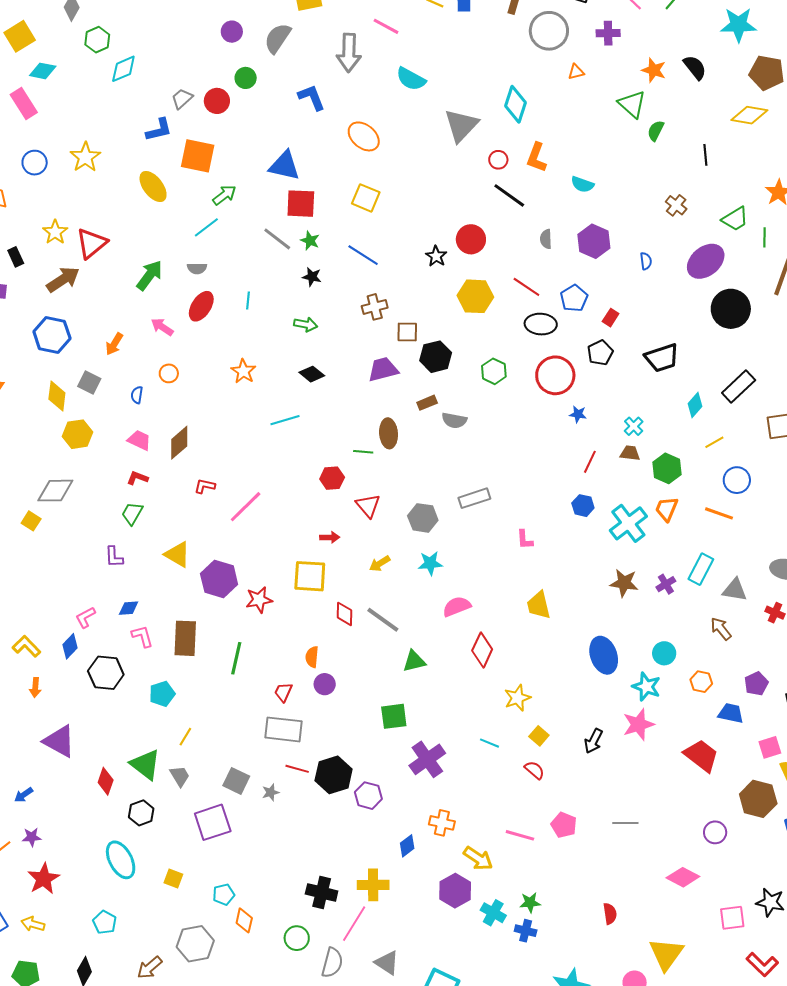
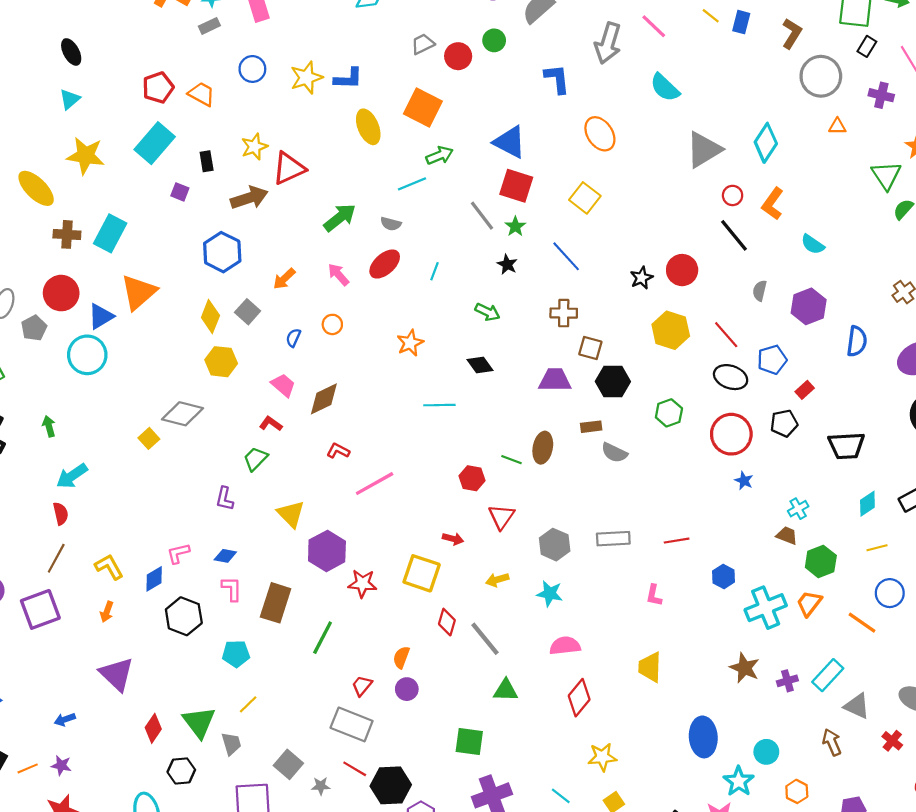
blue L-shape: (159, 130) -> (348, 79), moved
blue semicircle: (646, 261) -> (857, 341), size x1.6
red line: (590, 462) -> (677, 541), moved, turned 40

